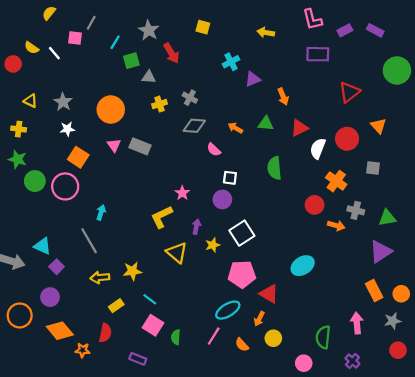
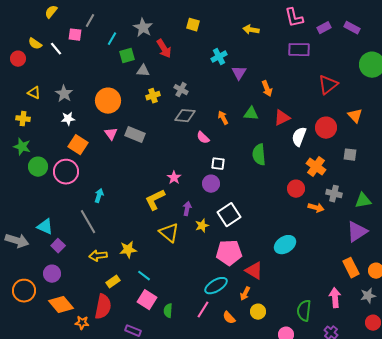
purple triangle: (253, 79) -> (239, 73), turned -35
orange arrow: (235, 128) -> (223, 118), turned 32
red semicircle: (105, 333) -> (103, 307), size x1.4

